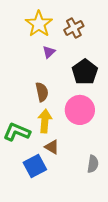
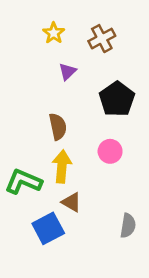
yellow star: (39, 24) -> (54, 33), size x0.6
pink circle: (80, 110) -> (110, 151), size x0.6

